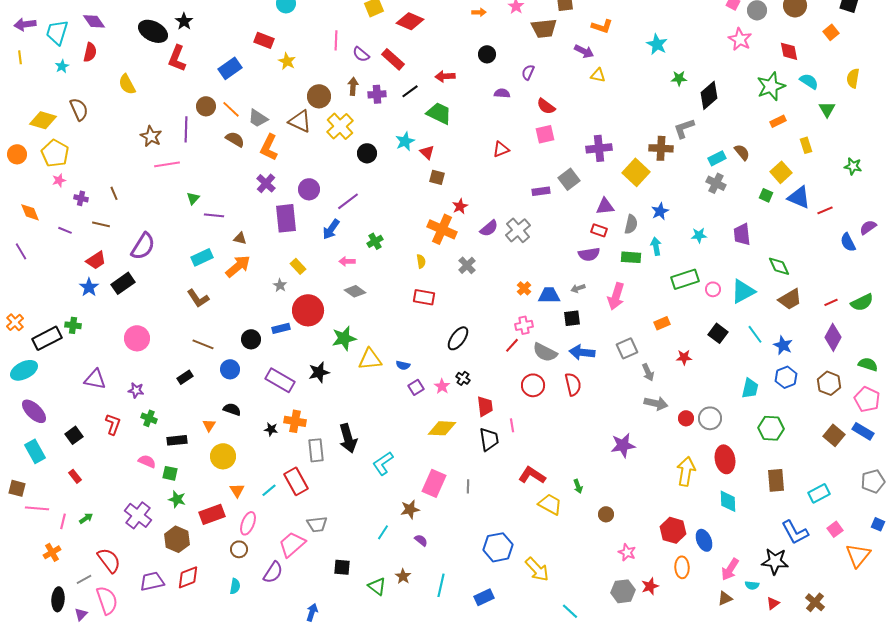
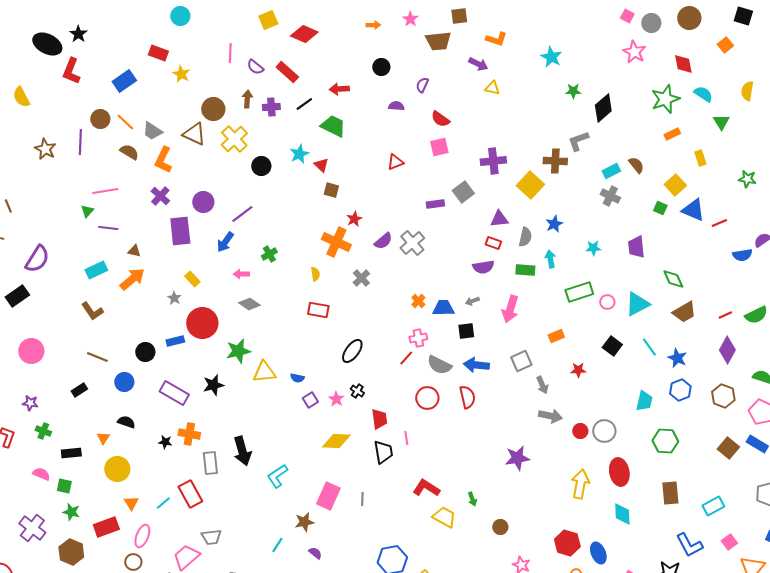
pink line: (167, 164) -> (105, 191), moved
blue semicircle: (848, 242) -> (742, 255), turned -72

